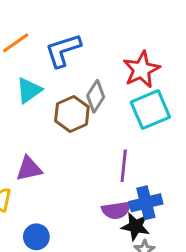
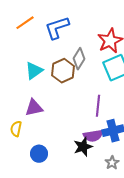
cyan triangle: (29, 90) -> (34, 71), moved
black star: (136, 226) -> (83, 147), moved, turned -30

